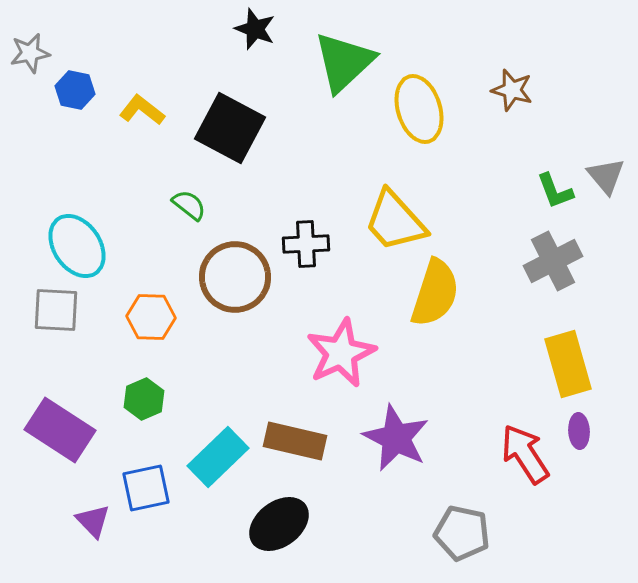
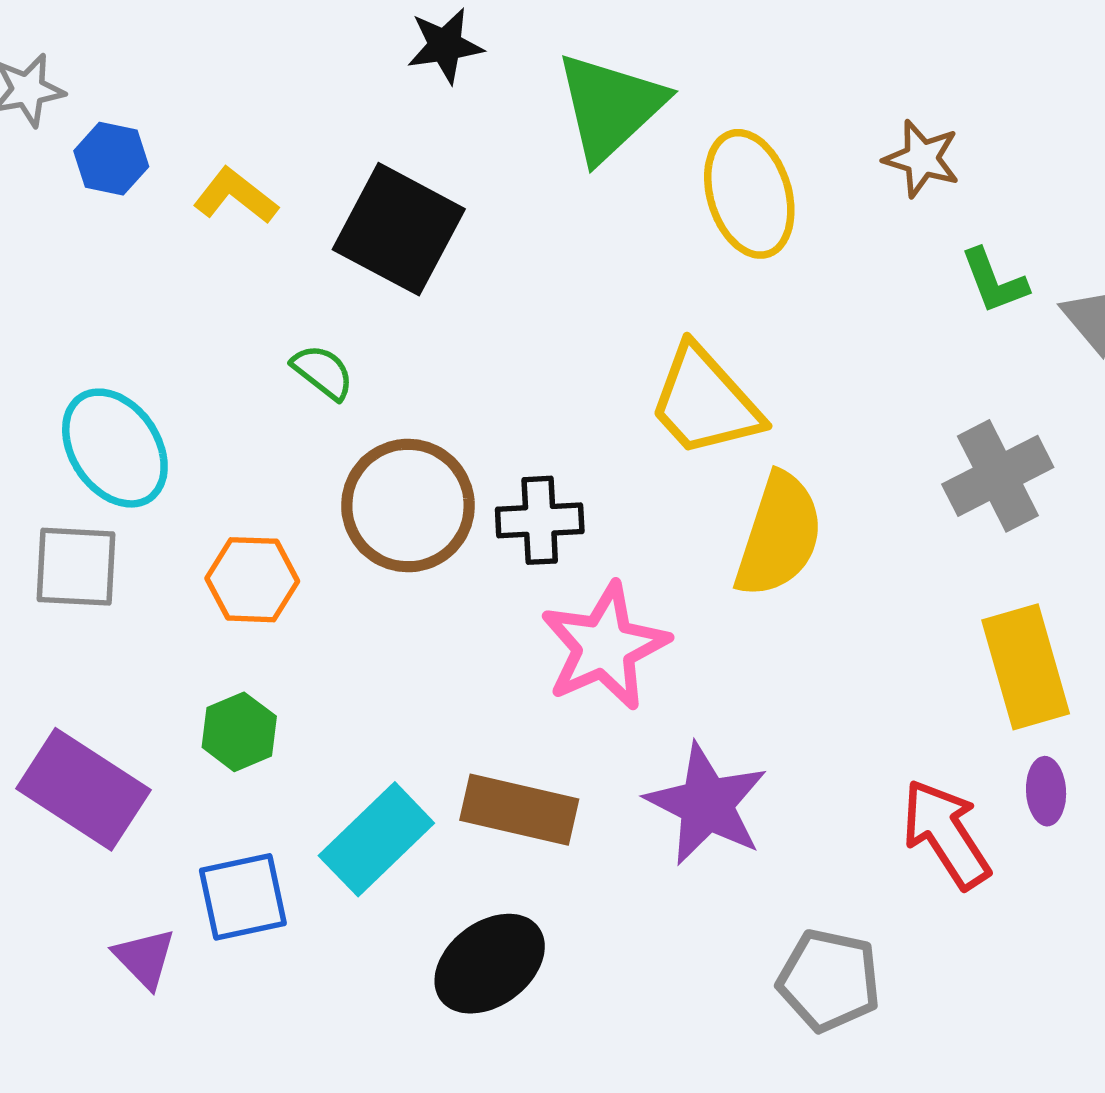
black star: (255, 29) -> (445, 46), turned -30
green L-shape: (555, 191) -> (994, 281), moved
black cross: (306, 244) -> (540, 520), moved

